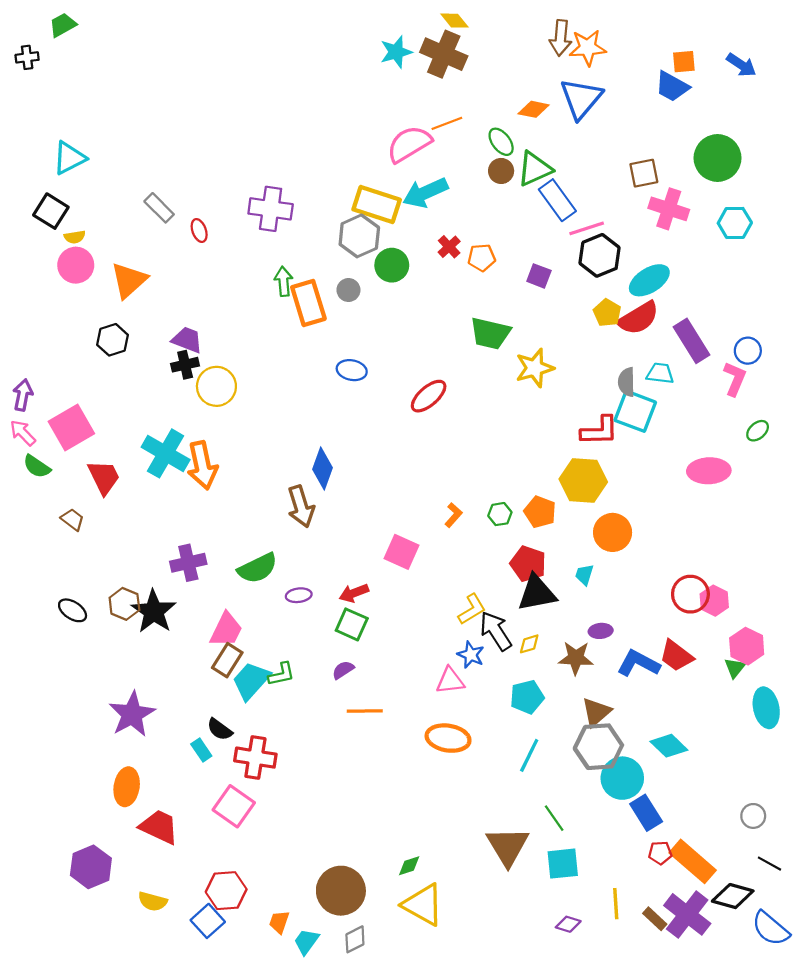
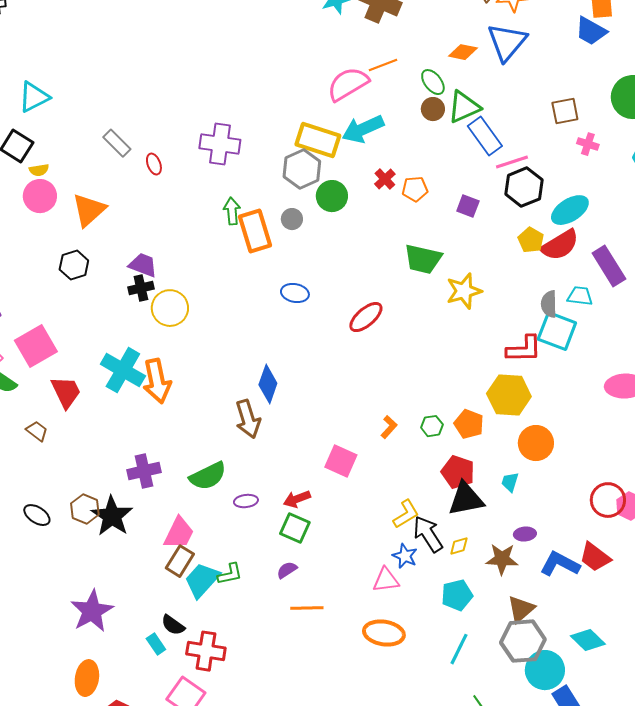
pink cross: (669, 209) -> (588, 144), size x0.6

